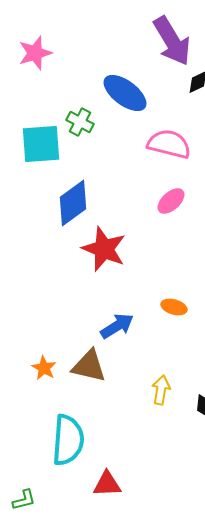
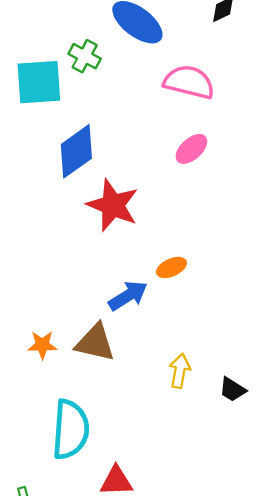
orange ellipse: (174, 307) -> (171, 267), moved, turned -40
orange star: (44, 368) -> (42, 345), turned -30

